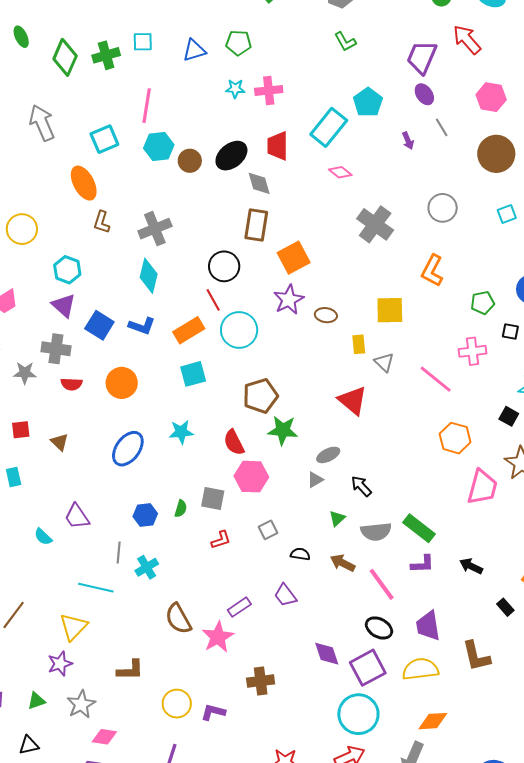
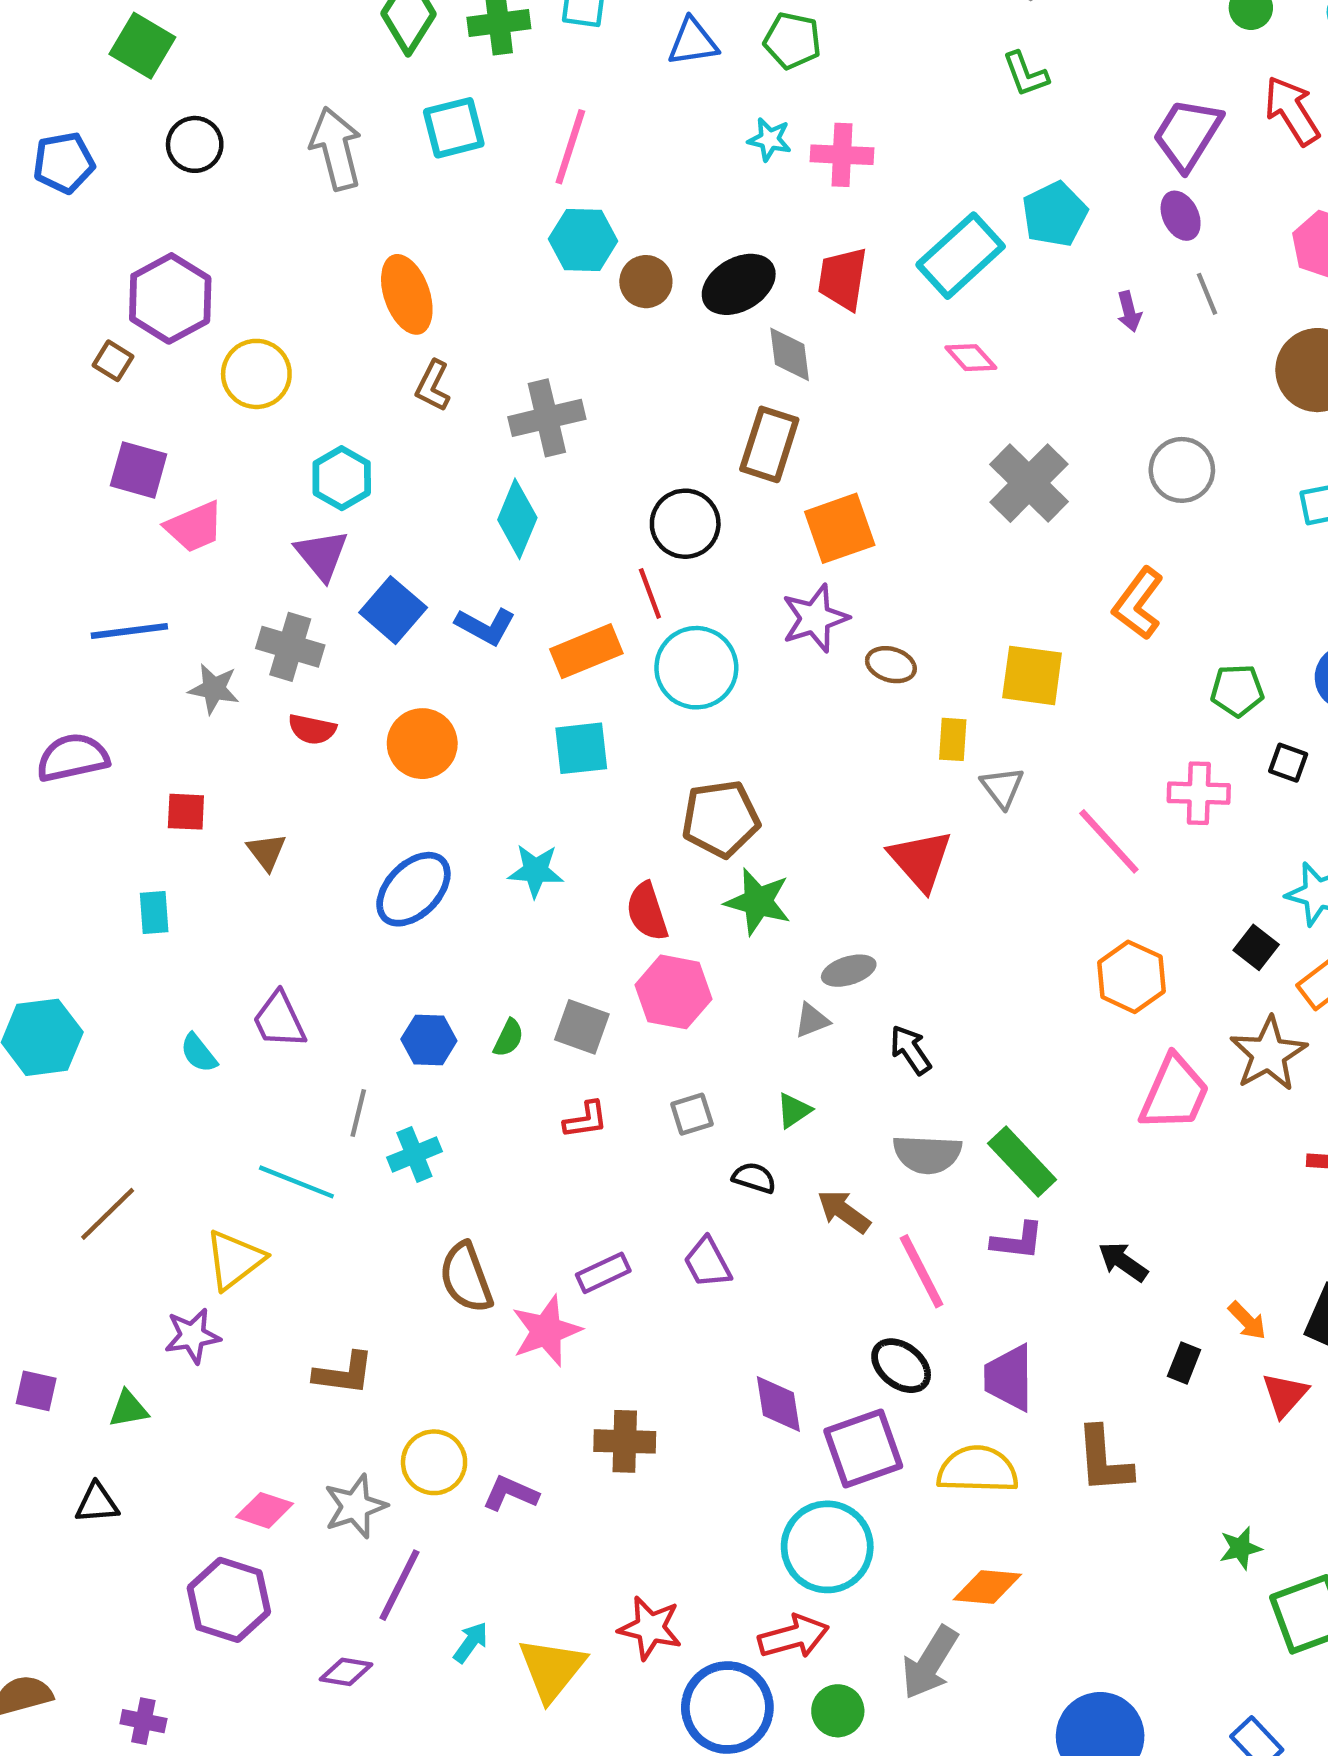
cyan square: (104, 139) -> (454, 128), moved
green triangle: (337, 518) -> (794, 1110), moved
black rectangle: (505, 607) -> (1184, 1363), turned 54
gray star: (81, 704) -> (355, 1506), moved

